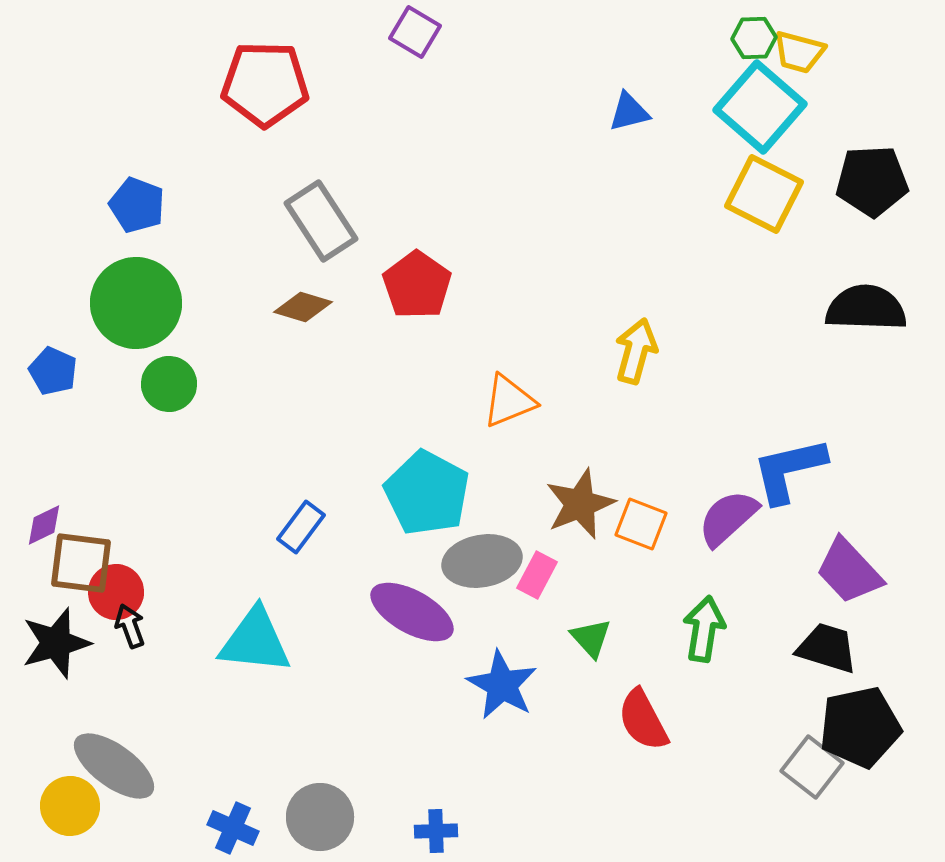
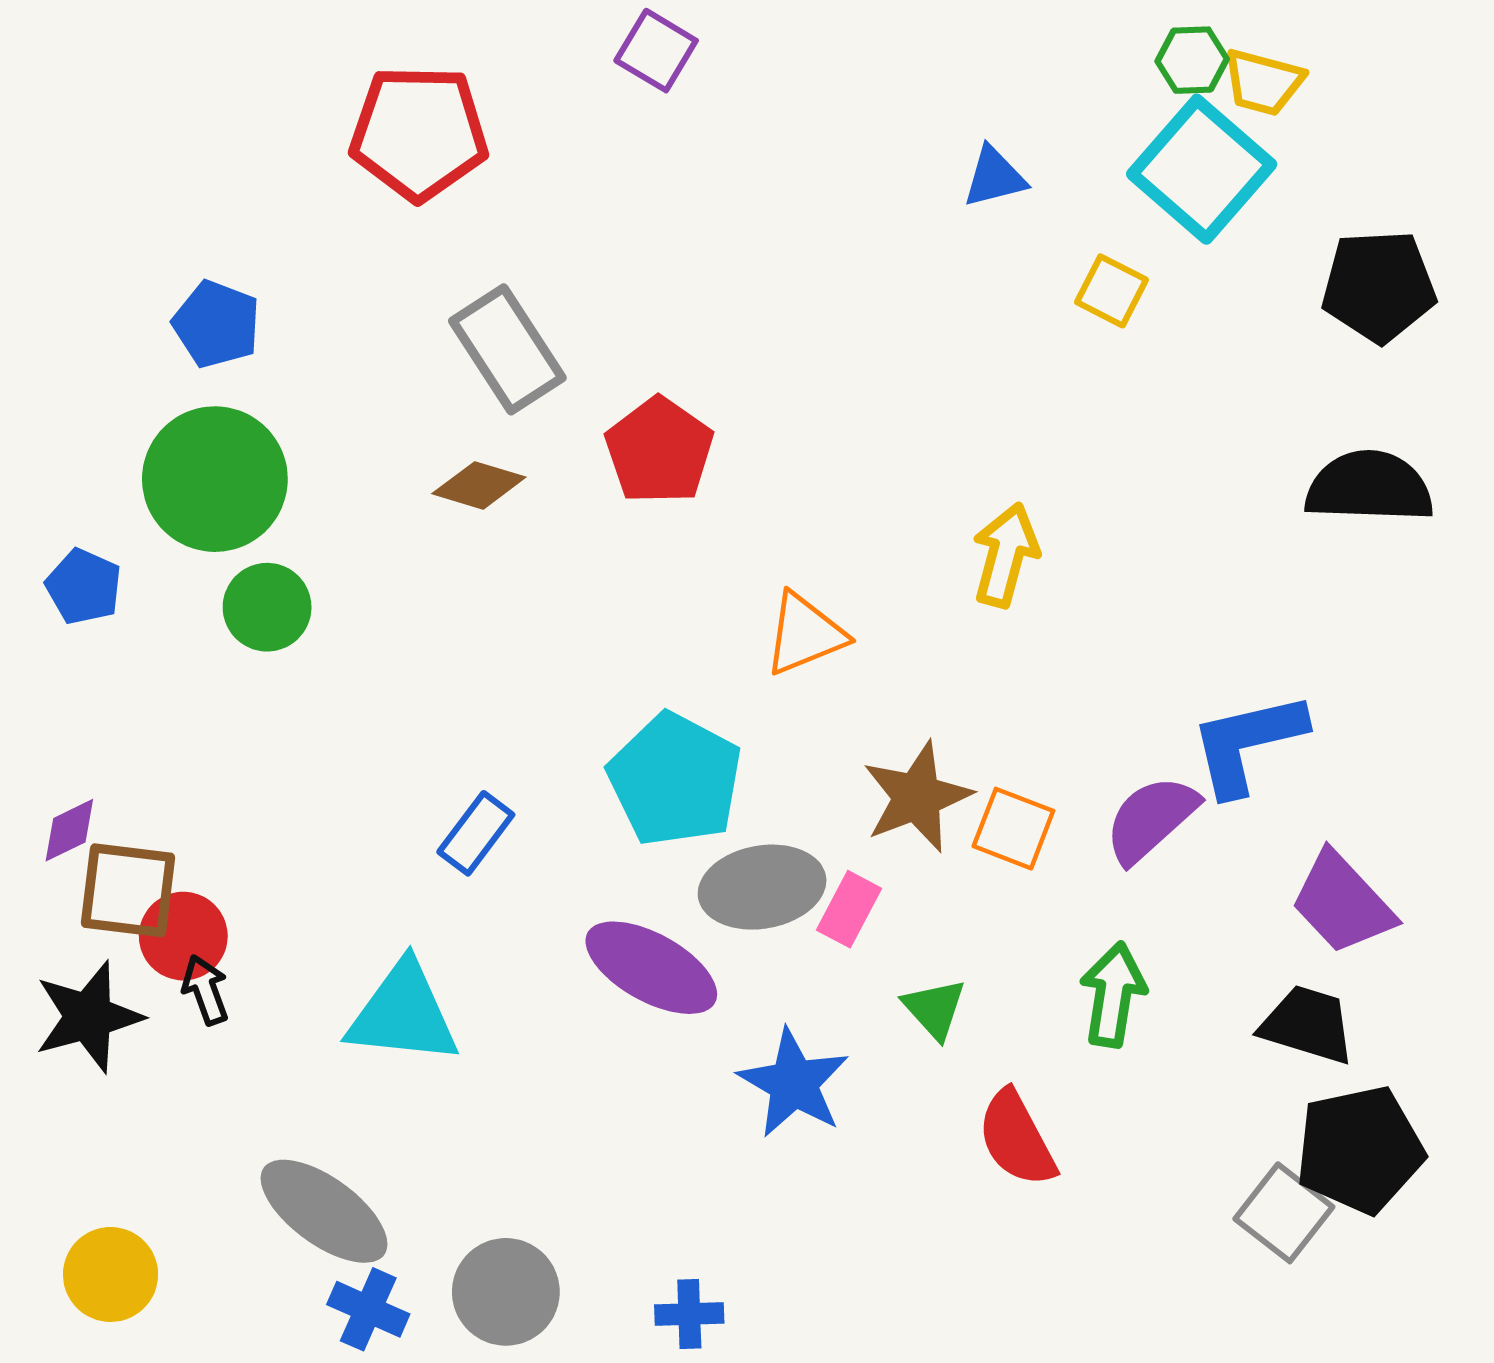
yellow square: (764, 194) -> (1111, 291), moved, size x0.6
gray ellipse: (114, 766) -> (324, 1211), moved

